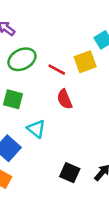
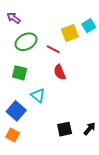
yellow square: (85, 62) -> (70, 33), moved
black square: (70, 173) -> (65, 129), turned -35

